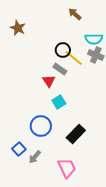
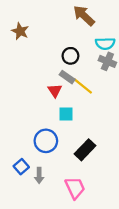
brown arrow: (75, 14) -> (84, 16), size x1.5
yellow line: (74, 58) -> (83, 86), moved
cyan square: (59, 102) -> (66, 114), turned 32
gray arrow: (35, 157) -> (39, 176), turned -40

